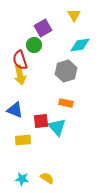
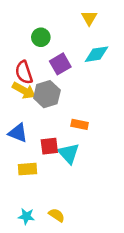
purple square: (43, 28) -> (60, 64), moved
green circle: (34, 45) -> (41, 37), moved
gray hexagon: (66, 71) -> (47, 94), moved
yellow arrow: (20, 75) -> (24, 90), turned -48

